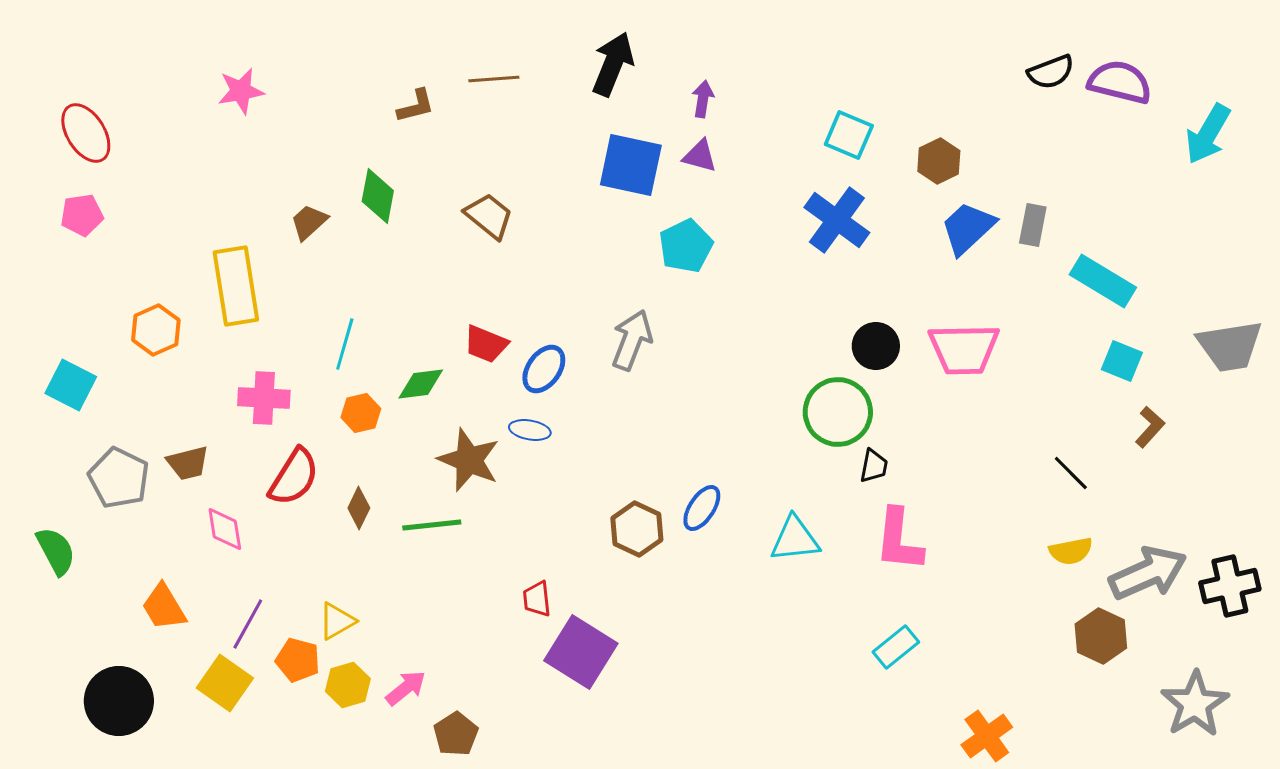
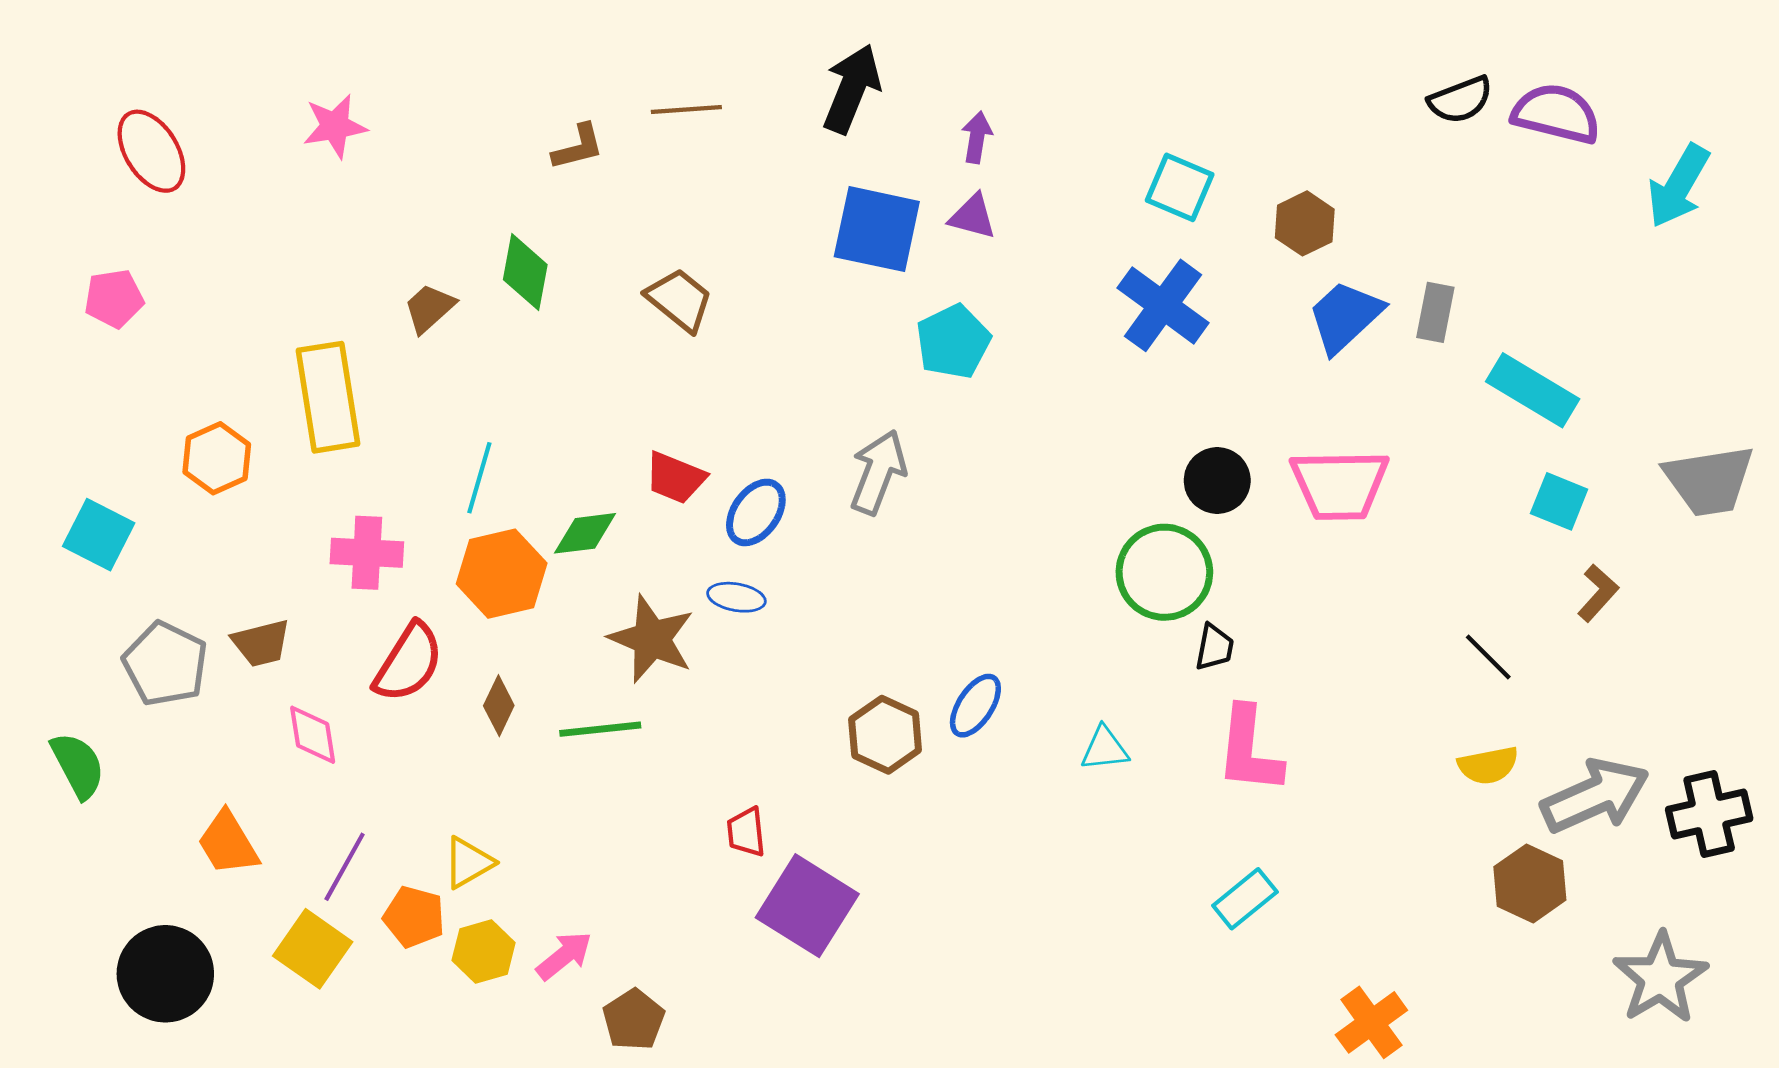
red ellipse: (86, 133) -> (151, 151), moved
orange hexagon: (361, 413) -> (502, 574), size x1.6
cyan triangle: (795, 539) -> (1105, 749), size x0.7

